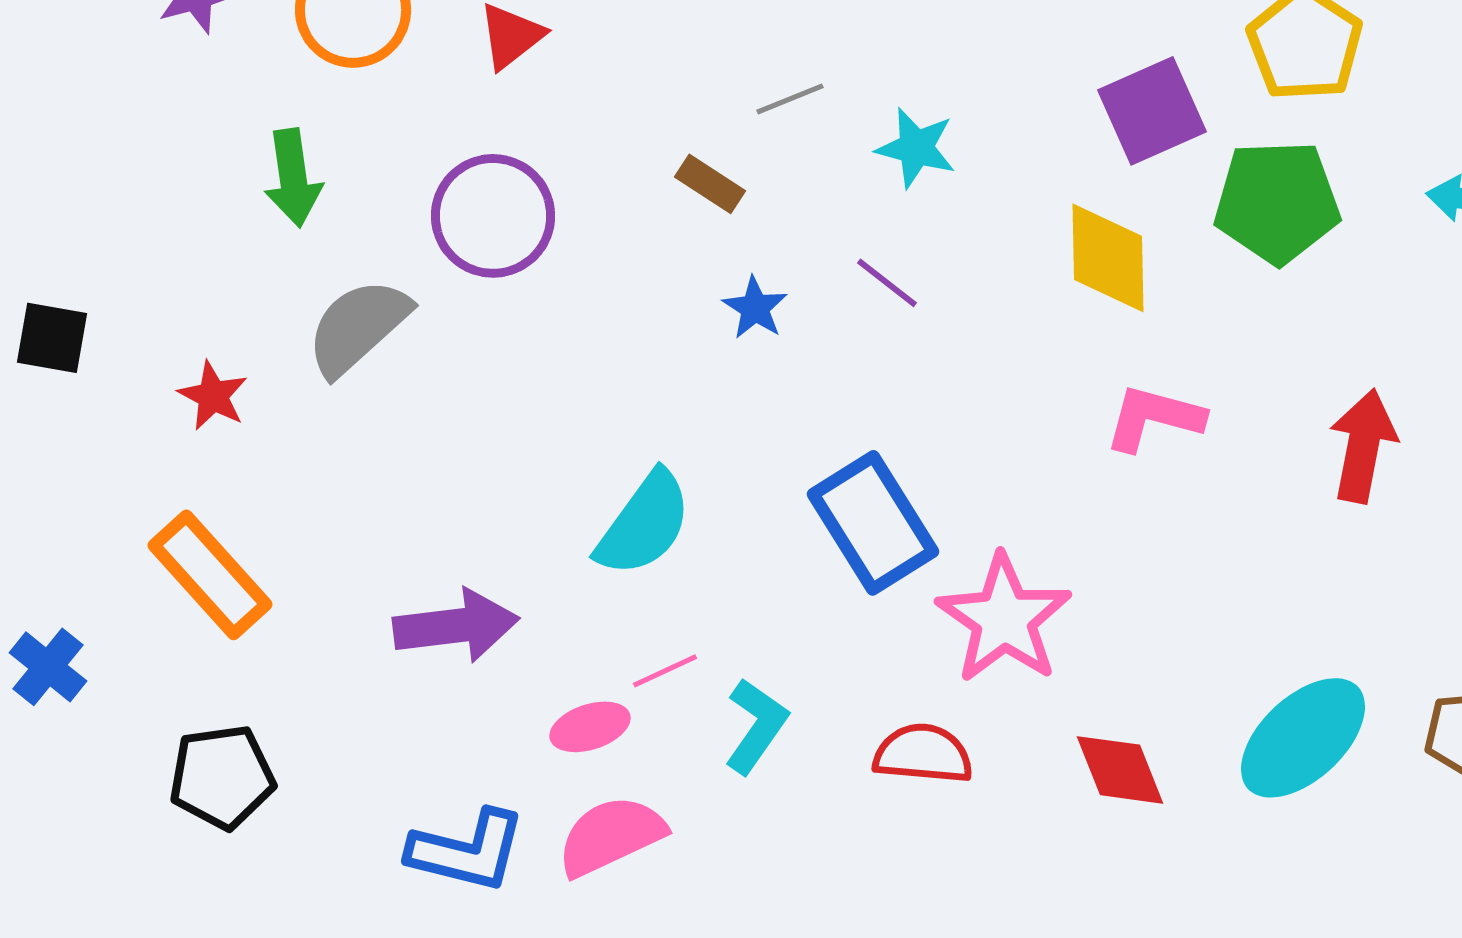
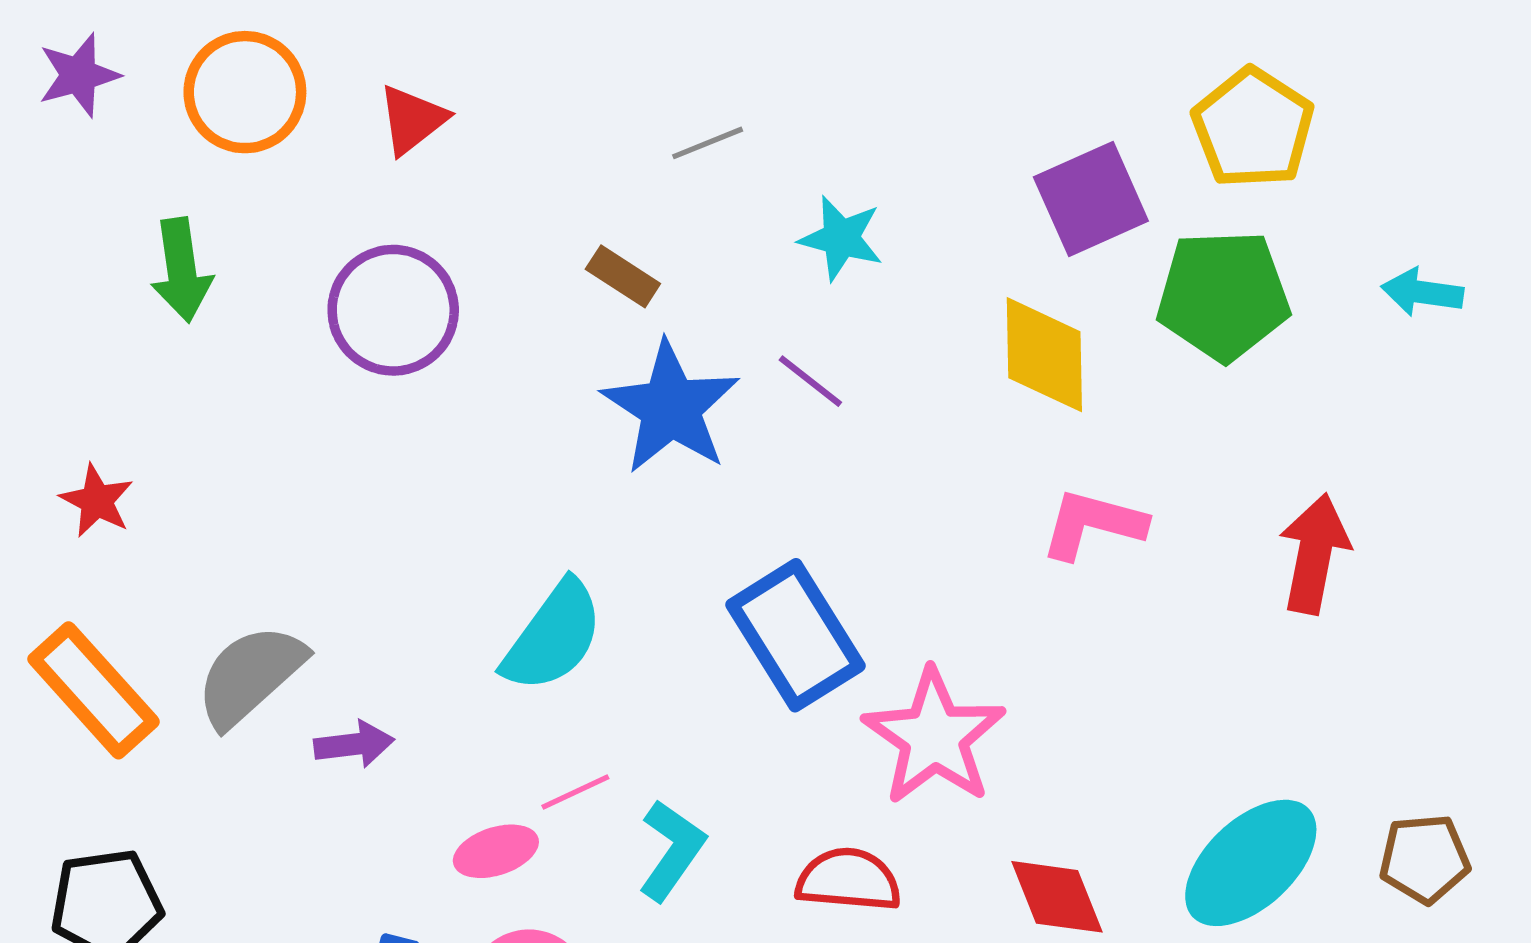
gray line: (790, 99) -> (708, 143), moved
blue star: (755, 308) -> (671, 408), size x2.0
gray semicircle: (358, 327) -> (250, 676), moved
purple arrow: (456, 626) -> (354, 744), size x0.6

